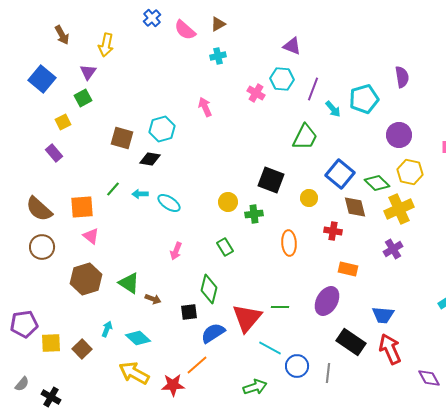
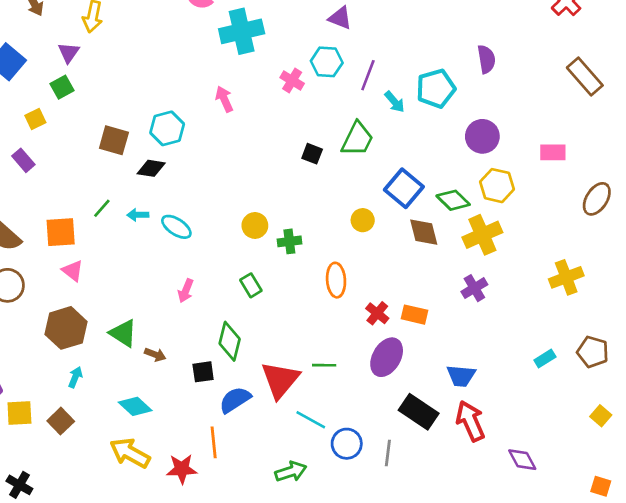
cyan cross: (218, 56) -> (242, 31), size x2.0
black square: (271, 180) -> (312, 154), moved, size x0.6
red cross: (333, 231) -> (377, 313), moved, turned 30
cyan arrow: (107, 329) -> (75, 377), moved
orange line: (197, 365) -> (214, 442), turned -55

